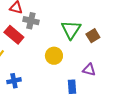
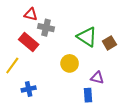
green triangle: (71, 30) -> (87, 37), turned -30
purple triangle: (89, 70) -> (97, 78), moved

